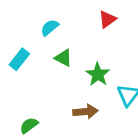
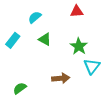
red triangle: (107, 19) -> (77, 11), turned 32
green star: (98, 74) -> (79, 46), moved

